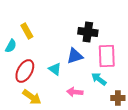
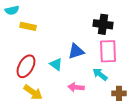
yellow rectangle: (27, 31) -> (28, 26), turned -49
black cross: (88, 32) -> (103, 24), moved
cyan semicircle: (11, 46) -> (12, 10), moved, turned 48

